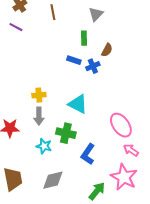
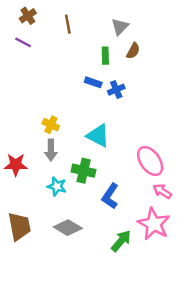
brown semicircle: (107, 50) -> (133, 51), moved
yellow cross: (39, 95) -> (51, 125), turned 32
gray diamond: (53, 180) -> (68, 228), turned 45

